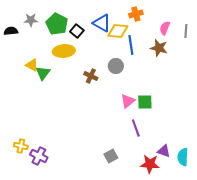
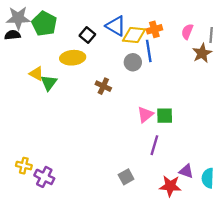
orange cross: (136, 14) -> (154, 29), moved
gray star: (31, 20) -> (18, 18), moved, size x1.5
green pentagon: (57, 24) -> (44, 24), moved
brown star: (159, 48) -> (202, 53), moved, turned 30
gray circle: (116, 66) -> (133, 62), moved
purple line: (136, 128) -> (154, 145), turned 36

